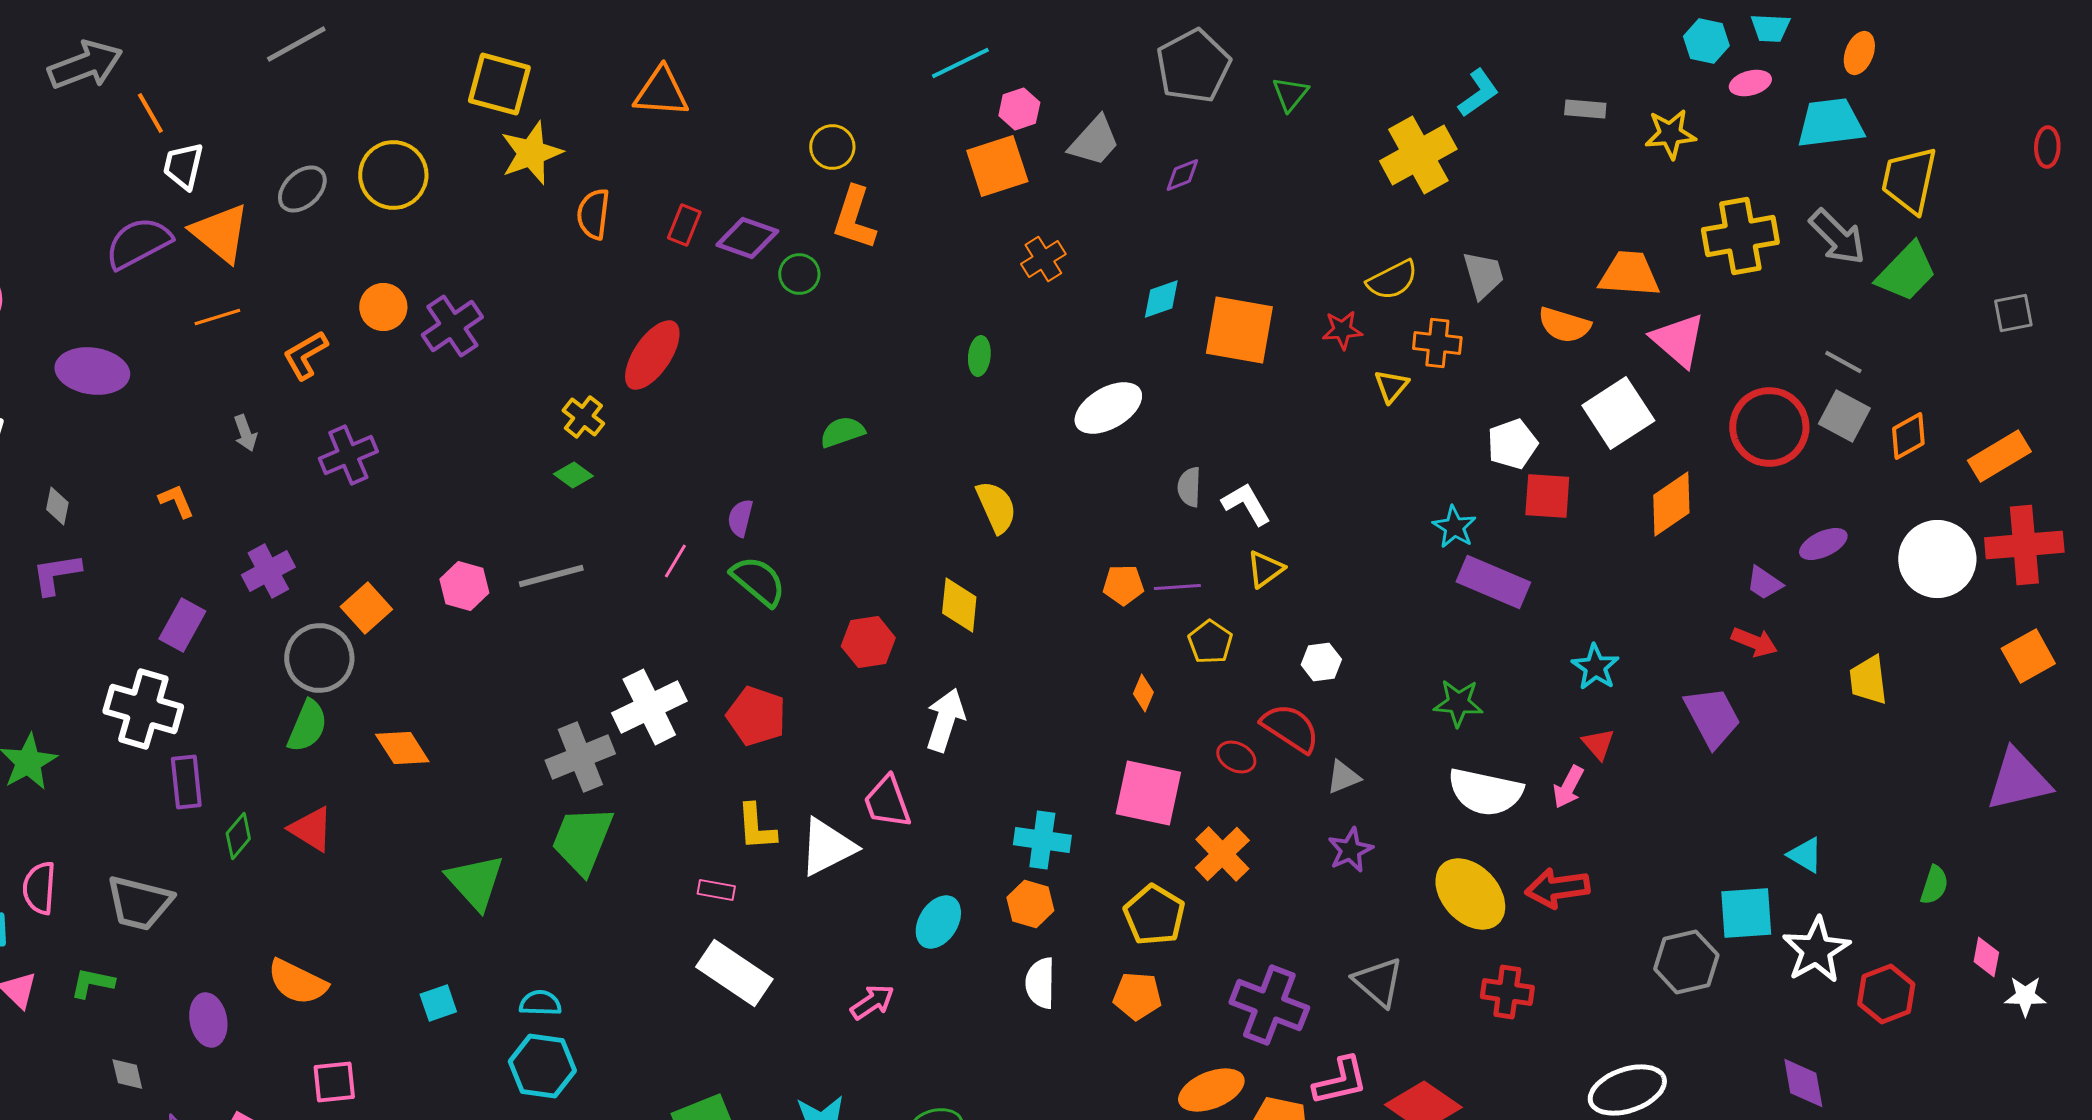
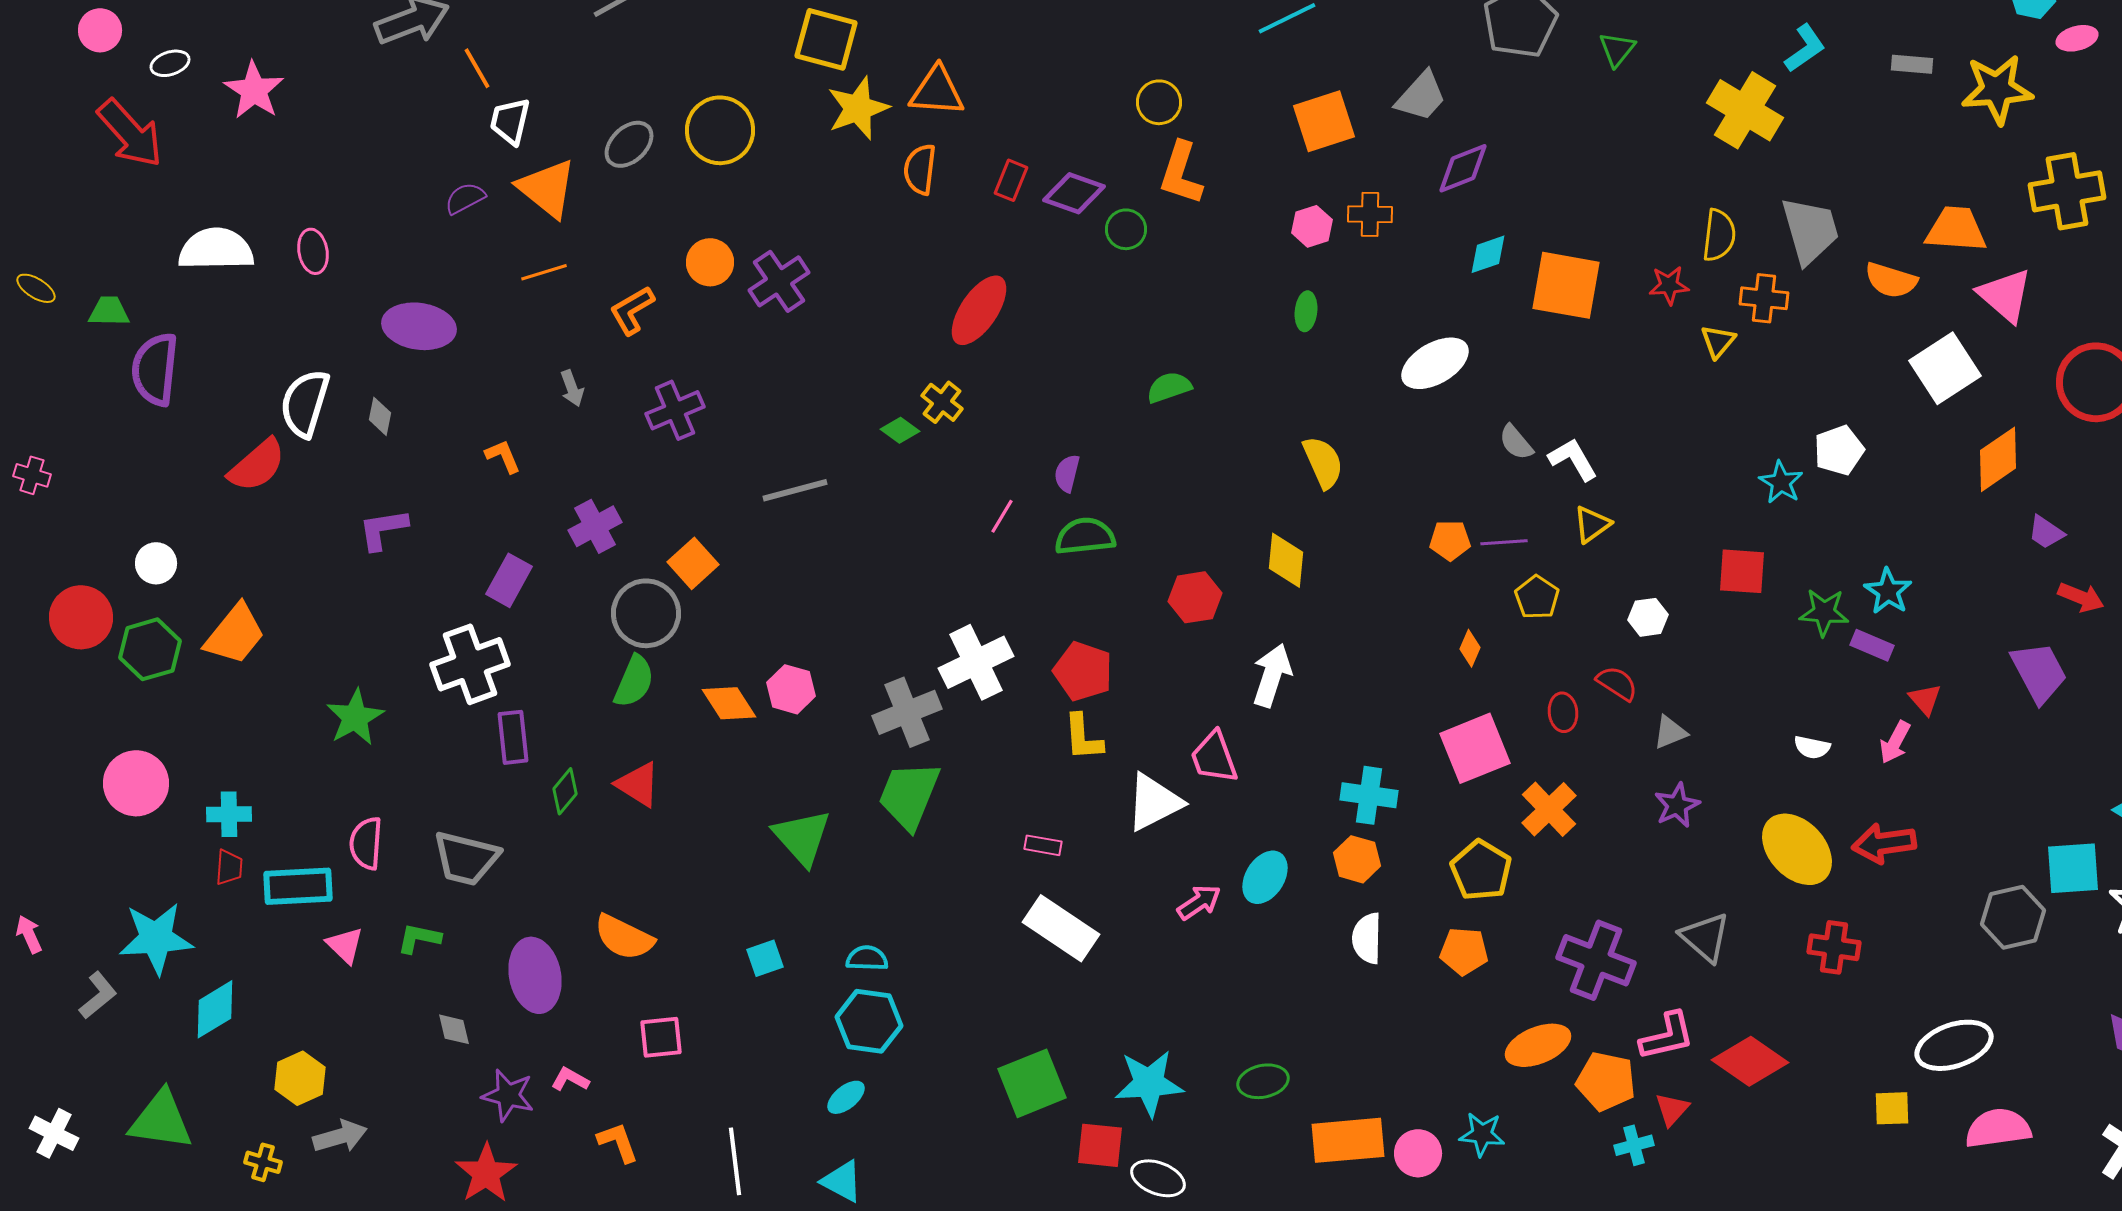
orange triangle: (661, 92) -> (937, 91), moved
pink hexagon: (1019, 109) -> (1312, 226), moved
yellow star: (1670, 134) -> (1997, 89), size x1.4
yellow cross: (1418, 155) -> (1745, 110), turned -30
purple diamond: (1182, 175) -> (1463, 168), moved, size x1.5
purple semicircle: (138, 243) -> (465, 198), size x0.6
orange cross: (1043, 259) -> (1370, 214), turned 33
gray trapezoid: (1483, 275) -> (1810, 230), size x1.4
yellow semicircle: (1392, 280) -> (1719, 235), turned -56
yellow cross: (583, 417) -> (942, 402), moved
white pentagon: (1512, 444) -> (1839, 450), moved
gray semicircle: (1189, 487) -> (1516, 442), turned -42
red square: (1547, 496) -> (1742, 571), moved
gray diamond: (57, 506) -> (380, 416), moved
gray line: (551, 576) -> (795, 490), moved
green semicircle: (758, 581) -> (1085, 536), turned -46
purple rectangle: (1493, 582) -> (1872, 645), moved, size x0.6
purple trapezoid: (1764, 583) -> (2046, 532), moved
pink hexagon: (464, 586) -> (791, 689), moved
cyan star: (1595, 667) -> (1888, 591), moved
green star: (1458, 703) -> (1824, 612), moved
white cross: (143, 709) -> (470, 664), turned -36
red semicircle: (1290, 728) -> (1617, 683), size x0.7
red ellipse: (1236, 757) -> (1563, 712), turned 57
white semicircle: (1485, 792) -> (1812, 747), size x0.5
pink square: (1148, 793) -> (1475, 748), turned -34
yellow L-shape: (756, 827) -> (1083, 737), moved
pink arrow: (872, 1002) -> (1199, 902), moved
purple ellipse: (208, 1020) -> (535, 975), size x1.4

